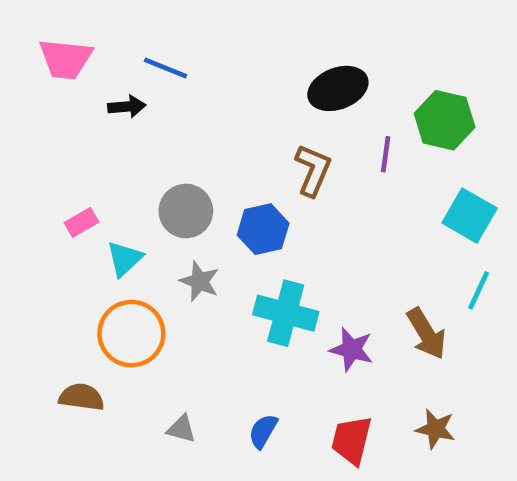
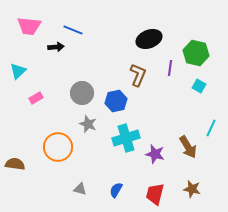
cyan square: (470, 216) -> (199, 86), moved, size x0.6
cyan triangle: (125, 259) -> (18, 71), moved
cyan cross: (286, 313) -> (126, 138), turned -32
brown semicircle: (81, 397) -> (15, 164), moved

